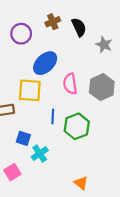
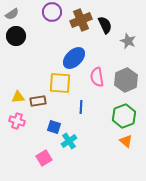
brown cross: (53, 22) -> (81, 20), size x1.5
purple circle: (21, 34) -> (52, 12), moved
green hexagon: (77, 126) -> (124, 116), moved
orange triangle: (81, 183) -> (126, 141), moved

